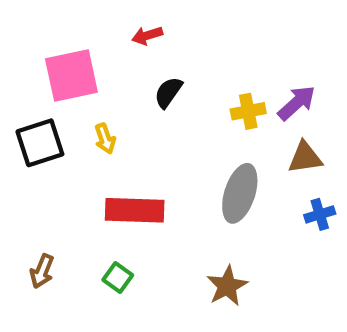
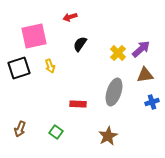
yellow cross: (248, 111) -> (118, 53), turned -35
red rectangle: (135, 210) -> (78, 104), moved, size x0.6

